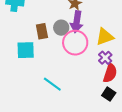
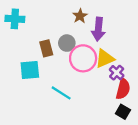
purple arrow: (77, 22) -> (98, 29), moved
yellow triangle: (105, 37) -> (105, 58), moved
cyan line: (52, 84) -> (61, 93), moved

